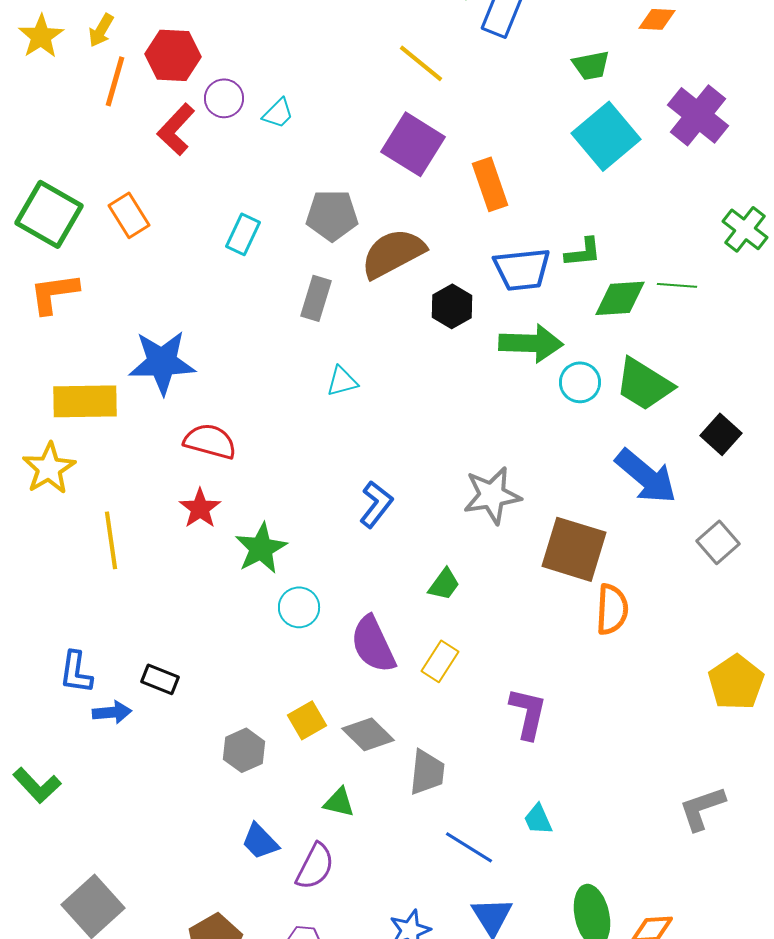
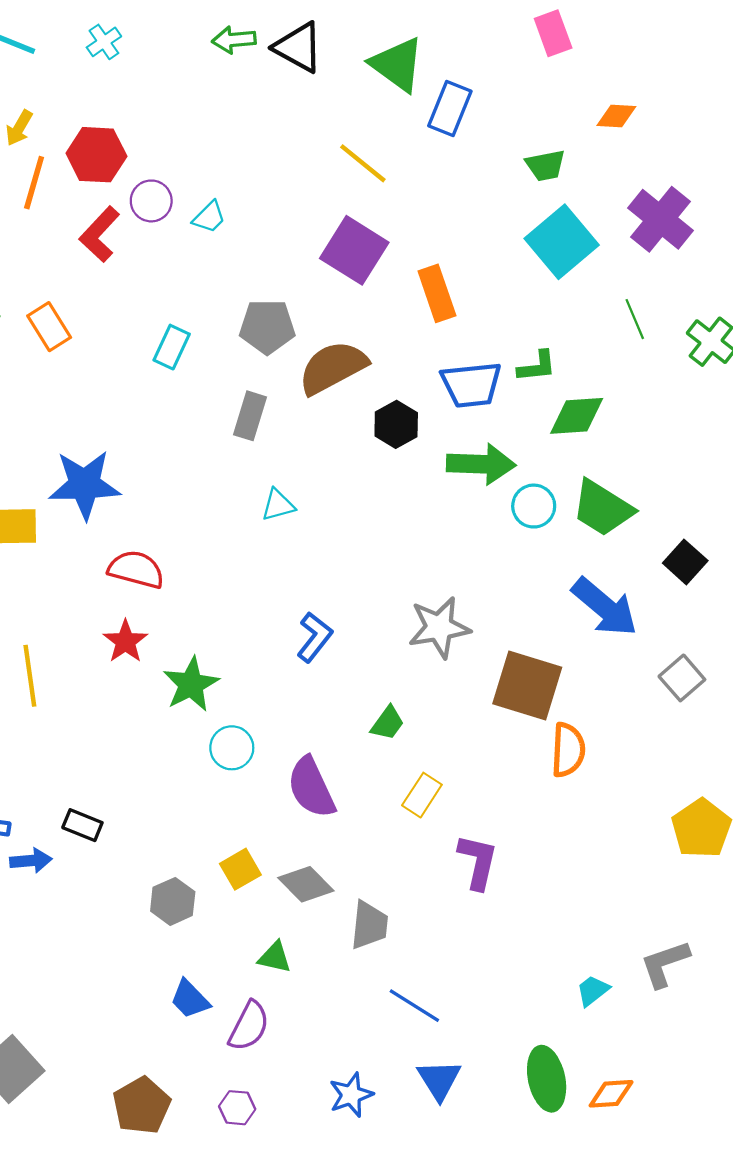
green line: (677, 285) -> (635, 319), moved, turned 63
yellow rectangle: (440, 661) -> (422, 795), moved
cyan trapezoid: (538, 819) -> (593, 991), moved, turned 76

